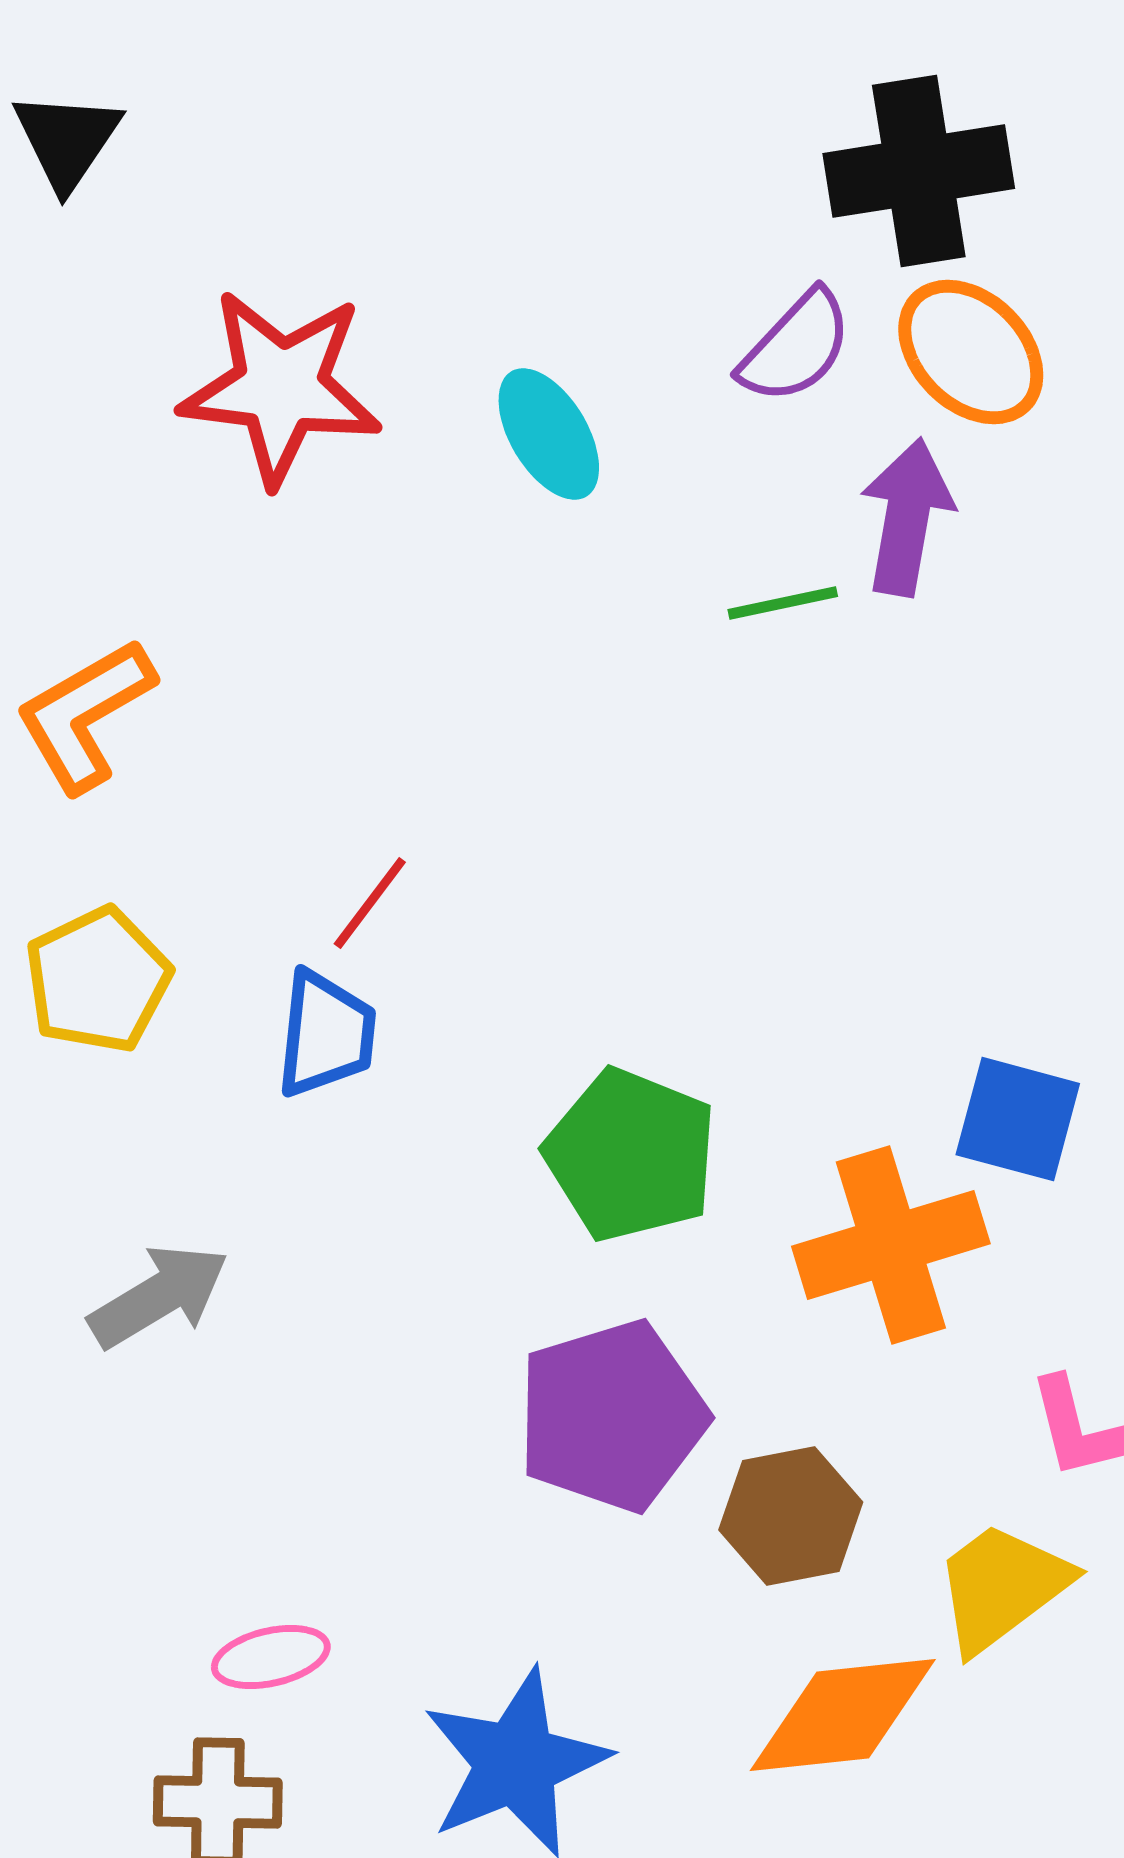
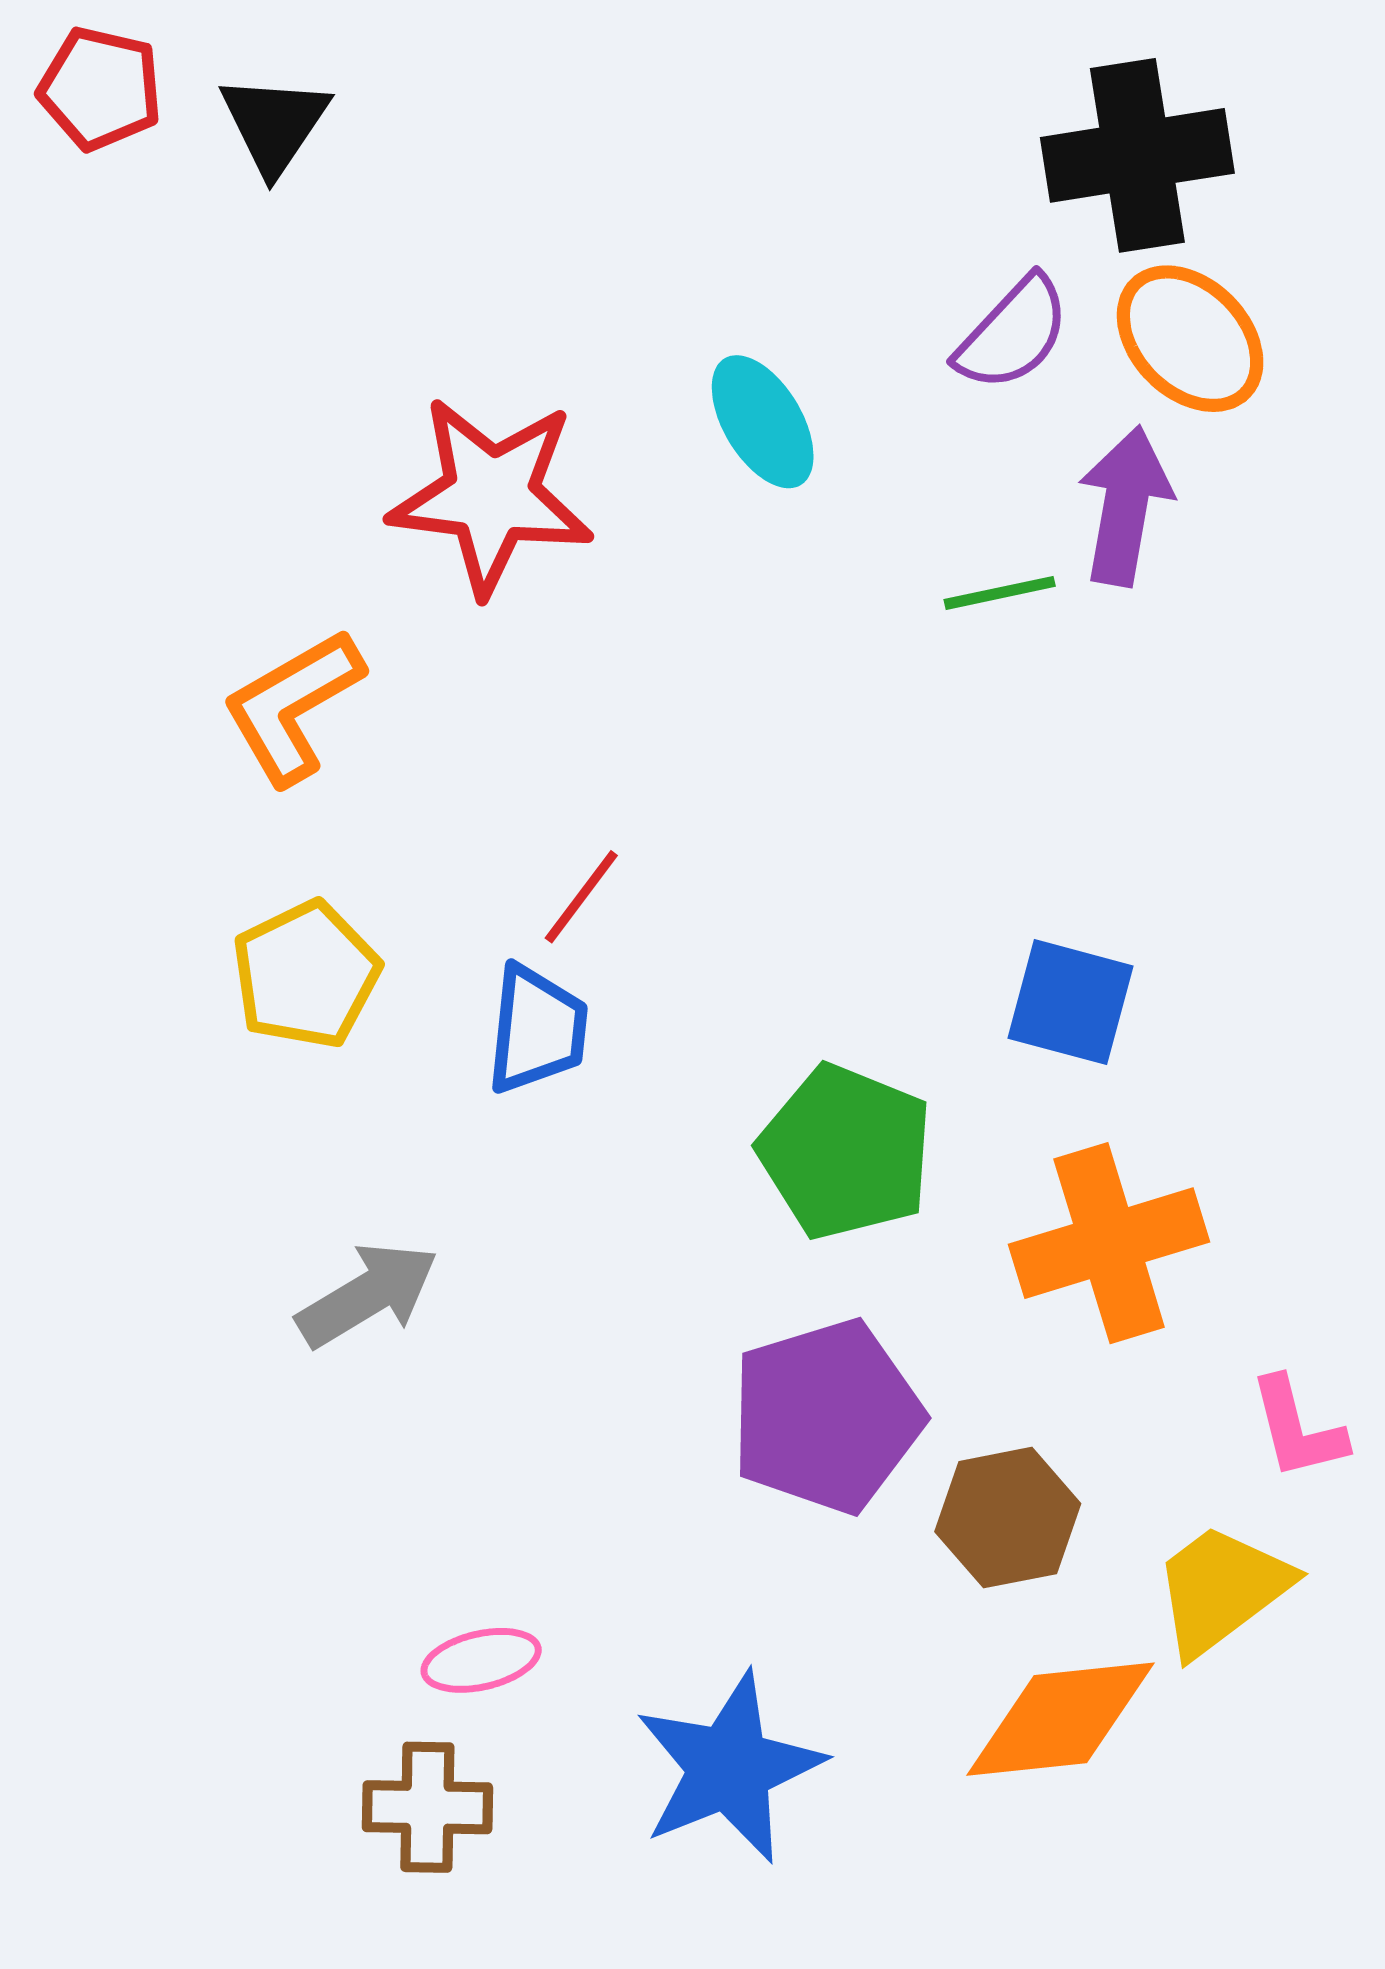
red star: (281, 387) -> (491, 496), moved
blue square: (1018, 1119) -> (1071, 1002), moved

